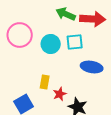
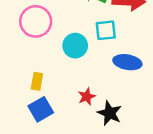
cyan circle: (51, 44) -> (75, 46), moved
yellow rectangle: (45, 82) -> (37, 81), moved

